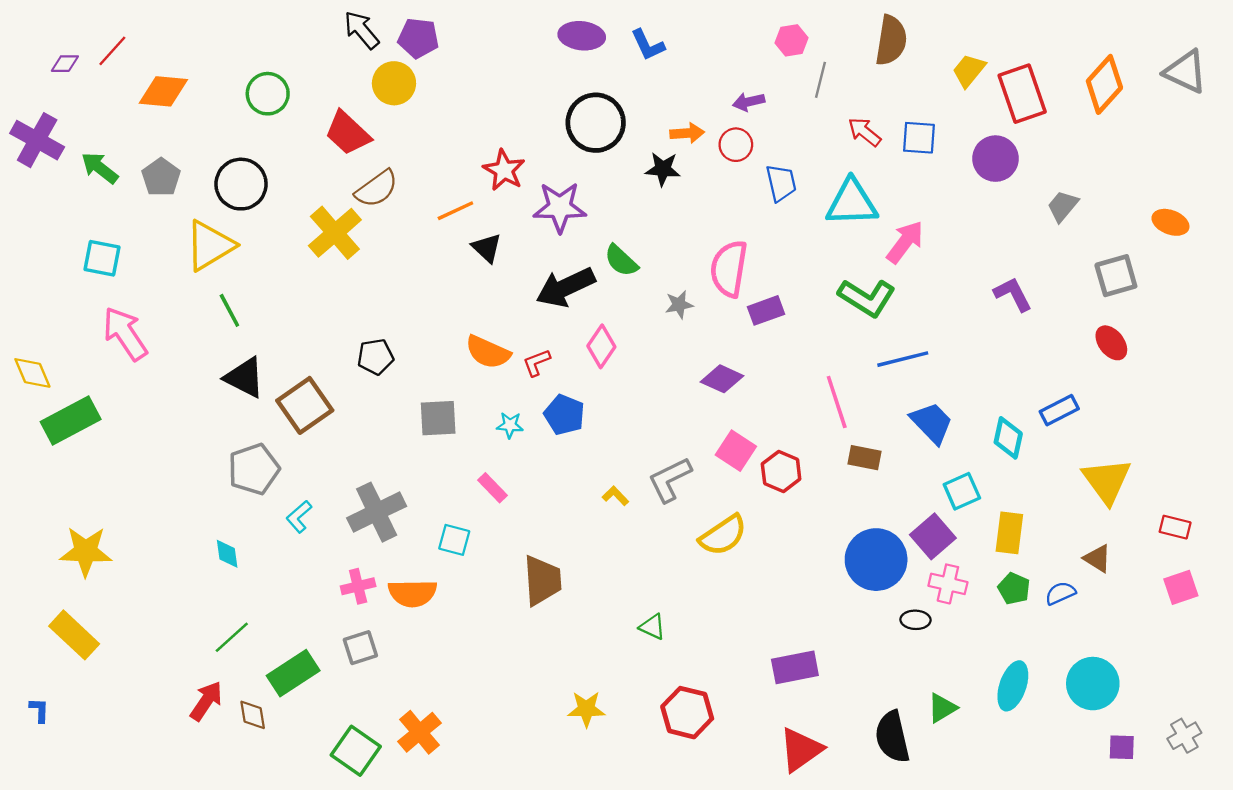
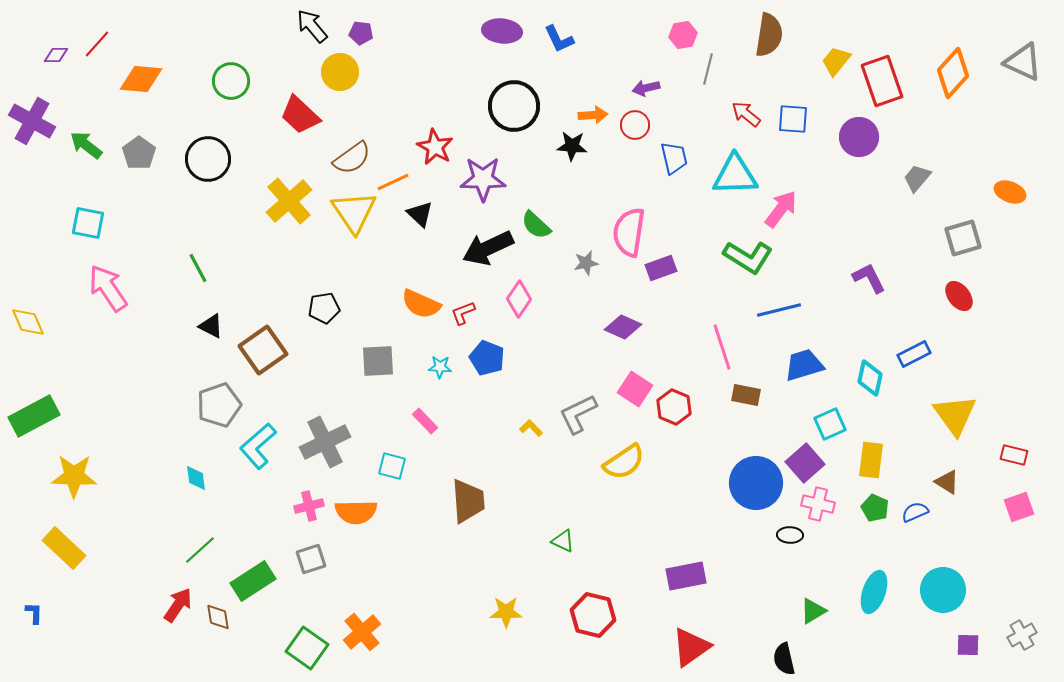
purple pentagon: (418, 38) -> (361, 33), size x0.7
brown semicircle: (377, 189) -> (352, 158), moved
yellow triangle: (210, 246) -> (354, 212), moved, turned -33
purple L-shape: (1013, 294) -> (869, 278), moved
black triangle: (244, 378) -> (211, 326), size x0.7
green rectangle: (71, 420) -> (34, 416), moved
blue trapezoid: (932, 423) -> (804, 365), turned -63
cyan L-shape: (299, 517) -> (258, 446), size x1.6
black semicircle: (892, 737) -> (784, 659), moved, size x0.7

